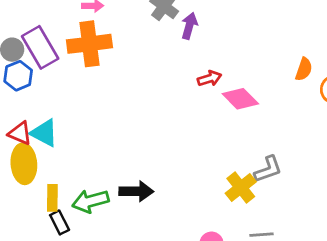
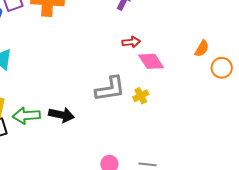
gray L-shape: (268, 169) -> (110, 89), moved, size x1.4
yellow cross: (241, 187) -> (141, 96), moved, size x0.7

